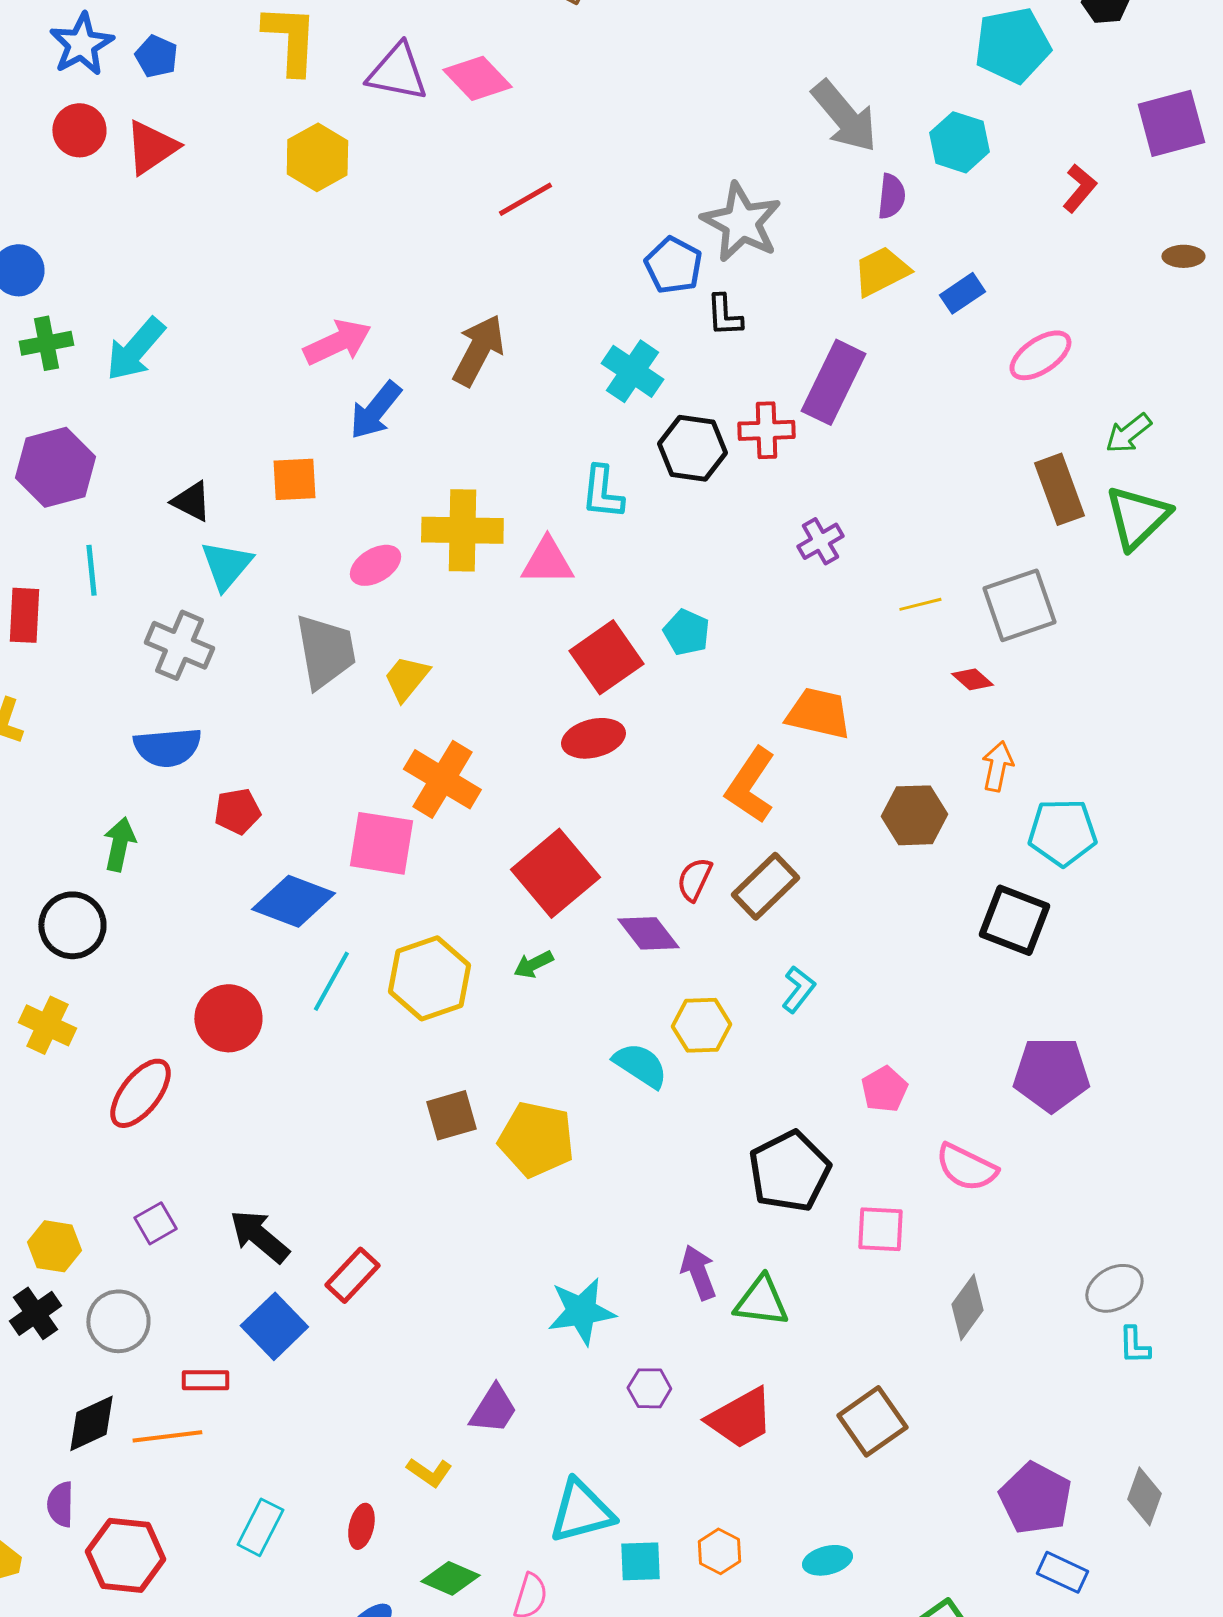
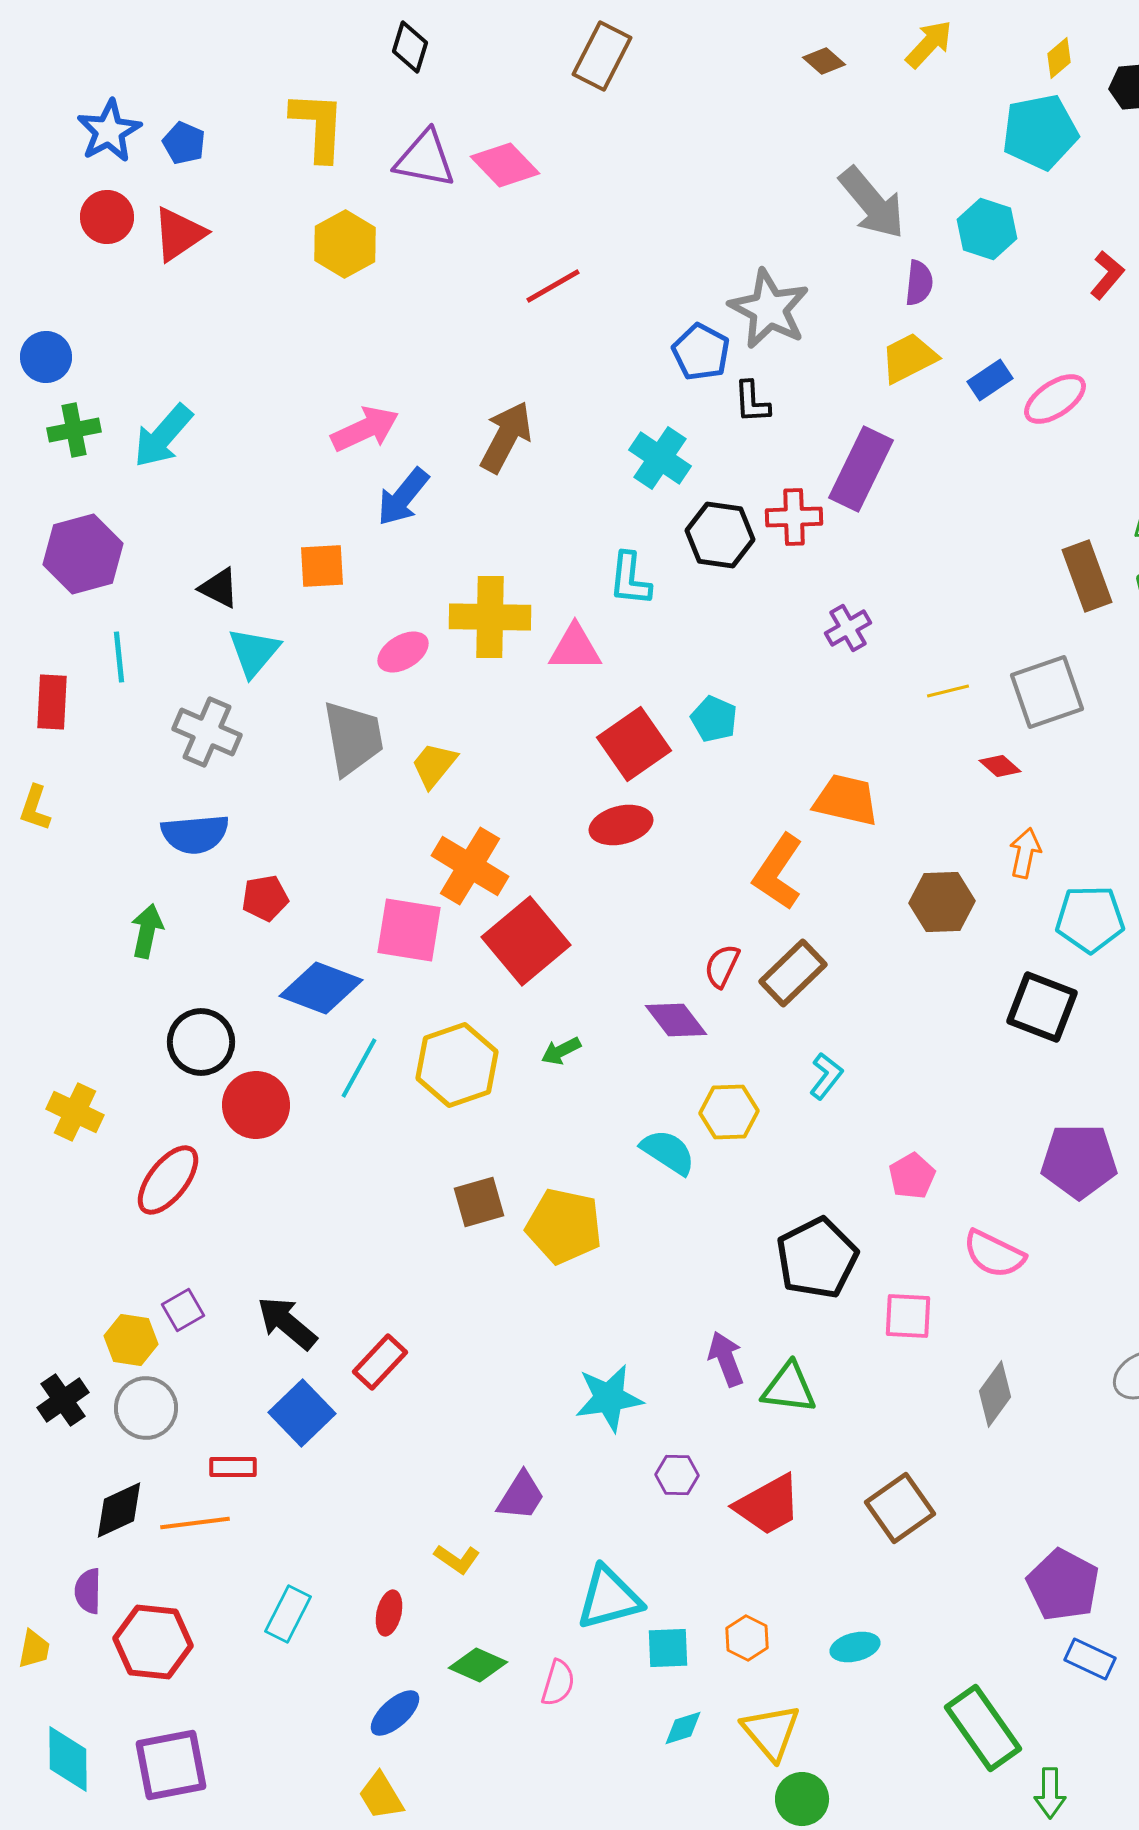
pink ellipse: (1040, 355) -> (1055, 399), moved
red square: (555, 873) -> (526, 941), moved
black circle: (72, 925) -> (201, 1042), moved
yellow hexagon: (54, 1246) -> (131, 1340), moved

